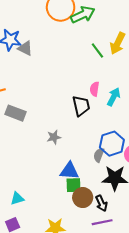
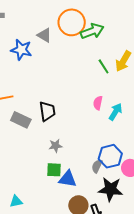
gray triangle: (25, 48) -> (44, 35), moved
black trapezoid: (81, 106) -> (47, 111), moved
green square: (73, 185) -> (54, 170), moved

